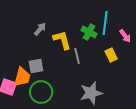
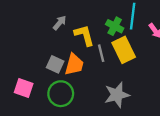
yellow rectangle: (111, 55) -> (124, 50), moved, size x1.6
gray square: (36, 66) -> (55, 64), turned 35
orange trapezoid: (22, 77) -> (74, 64), moved

